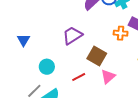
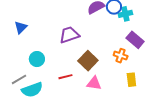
orange cross: (121, 33) -> (121, 56), moved
pink triangle: (108, 77) -> (94, 83), turned 35

